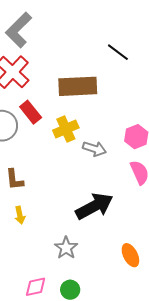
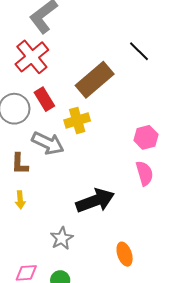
brown rectangle: (78, 86) -> (95, 80), turned -45
gray arrow: (94, 149) -> (48, 143), moved, size x1.4

